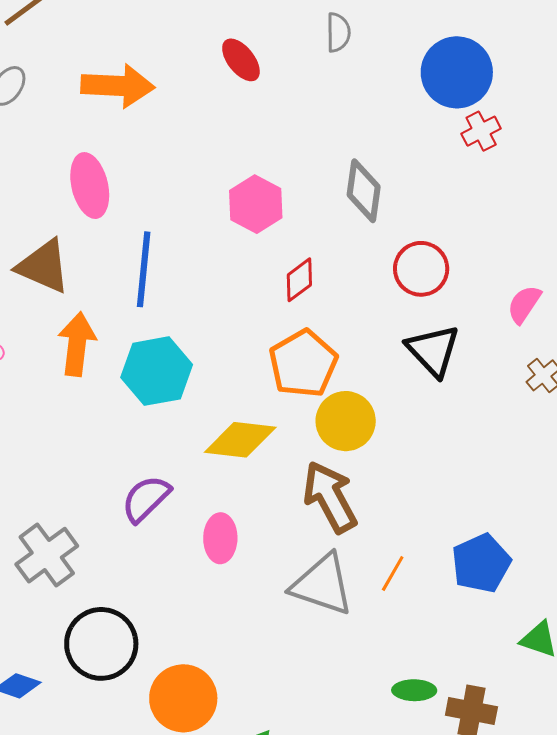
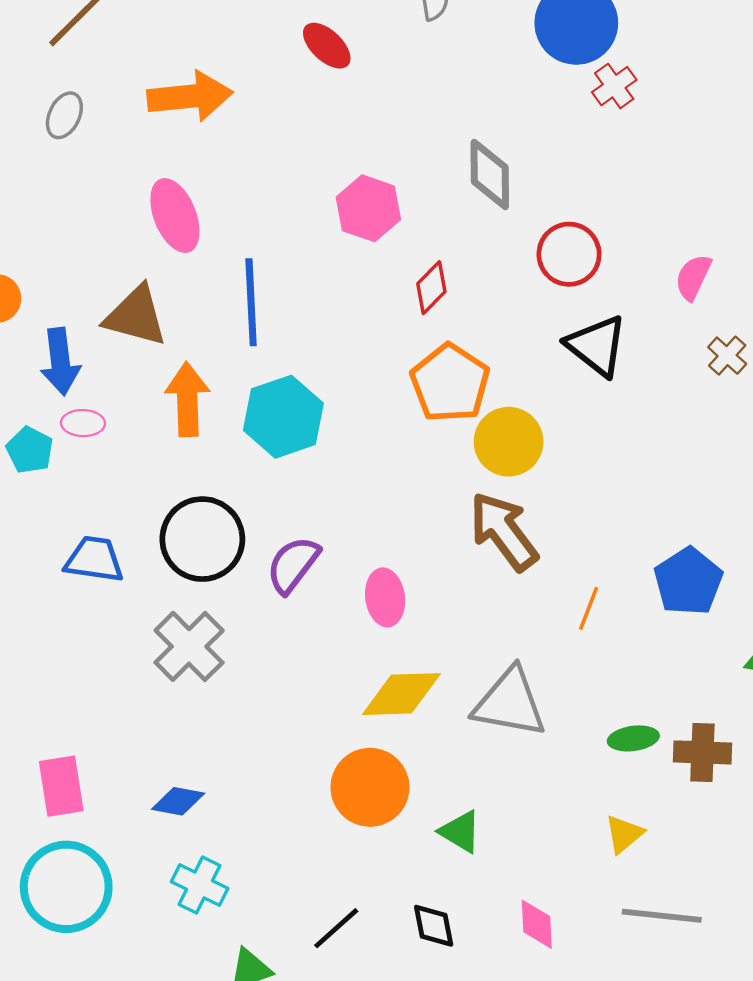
yellow diamond: (240, 440) -> (401, 694), moved
gray triangle: (322, 585) -> (510, 703), moved
black circle: (101, 644) -> (202, 539), moved

